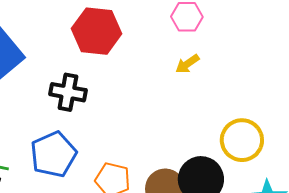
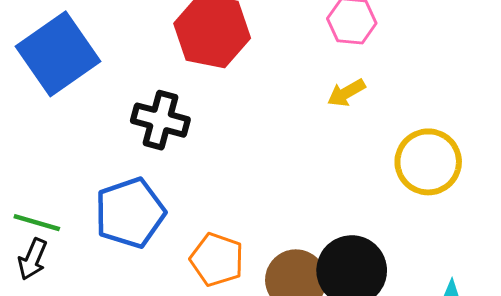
yellow circle: (242, 140) -> (428, 162), moved

